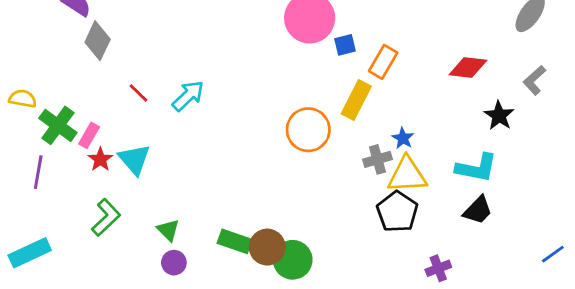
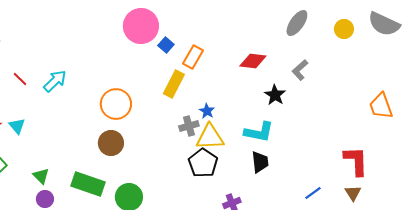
blue square: (345, 45) -> (166, 45), turned -35
orange circle: (308, 130) -> (116, 104), moved
cyan triangle: (134, 159) -> (17, 126), size x0.7
black trapezoid: (478, 210) -> (260, 162), turned -50
green rectangle: (235, 241) -> (88, 184), size x1.4
brown circle: (267, 247) -> (111, 143), moved

